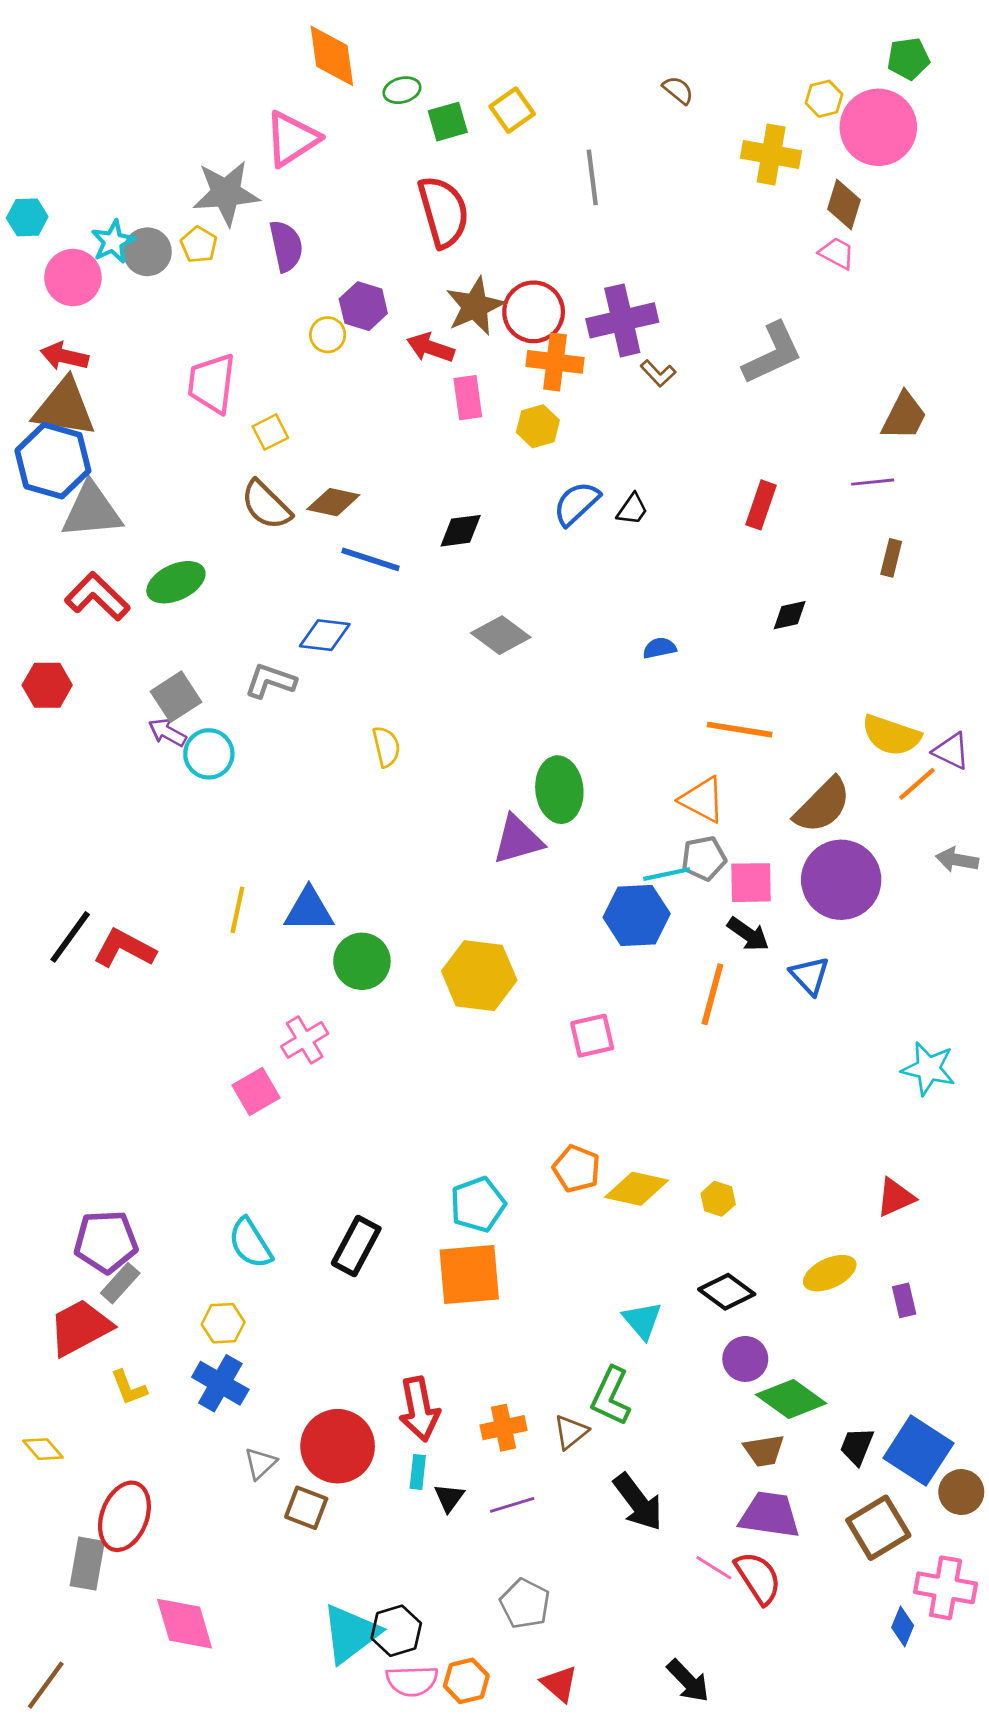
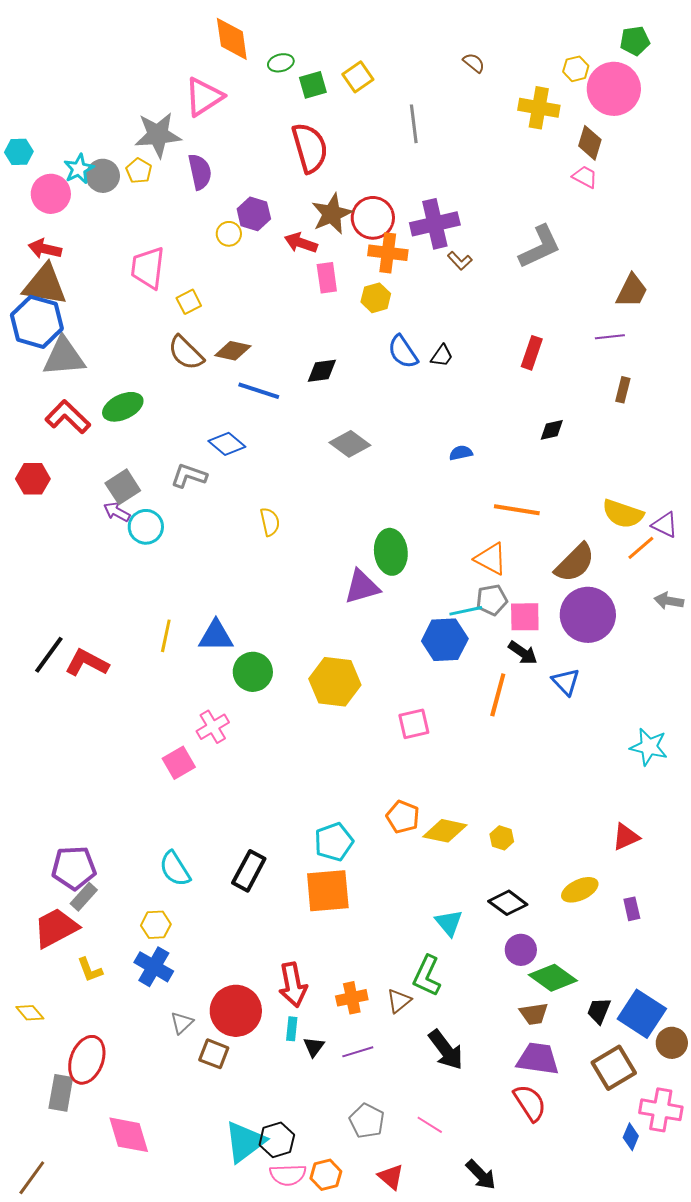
blue semicircle: (576, 504) -> (403, 352), turned -81
blue diamond: (325, 635) -> (227, 444), turned 33
pink line: (714, 1568) -> (430, 1125), moved

